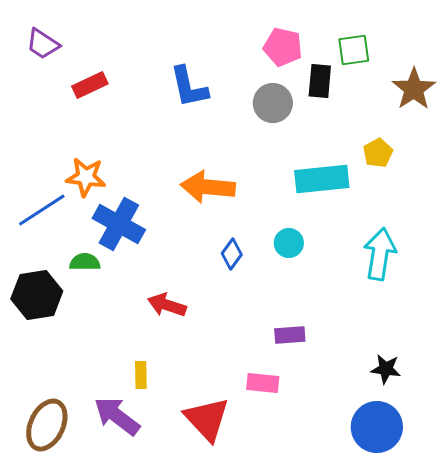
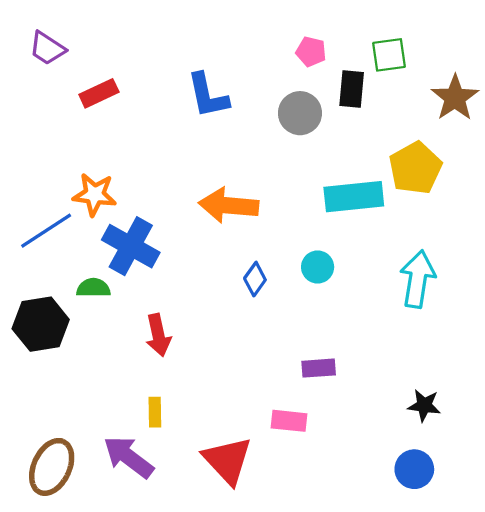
pink pentagon: (283, 47) -> (311, 52), size x0.7
yellow pentagon: (378, 153) -> (415, 168), size x1.6
red arrow: (167, 305) -> (158, 335), moved, turned -120
blue circle: (377, 427) -> (414, 469), size x0.7

